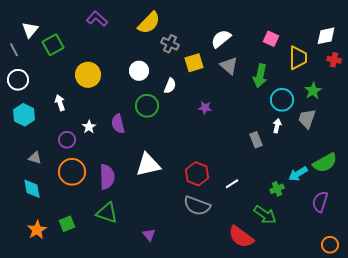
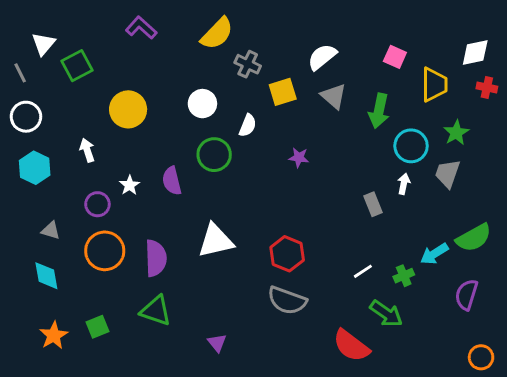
white line: (232, 184) -> (363, 271), moved

